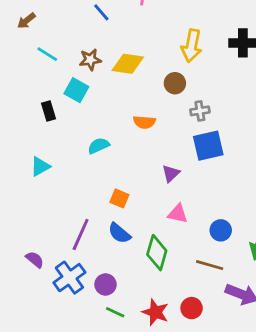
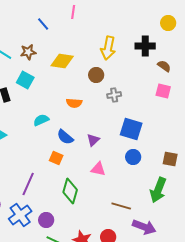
brown star: (90, 60) -> (28, 52), moved
blue square: (208, 146) -> (131, 129), moved, turned 30
blue circle: (221, 230) -> (133, 157), moved
blue semicircle: (119, 233) -> (65, 137), moved
green diamond: (157, 253) -> (70, 191), moved

